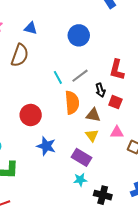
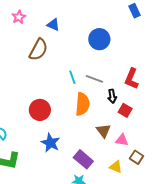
gray line: (80, 76) -> (94, 79), turned 48
brown triangle: (93, 115) -> (103, 131), moved, turned 35
yellow triangle: (92, 135) -> (116, 167), moved, turned -40

